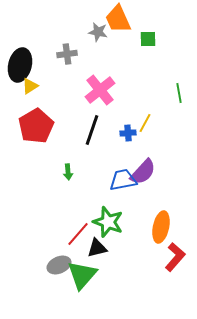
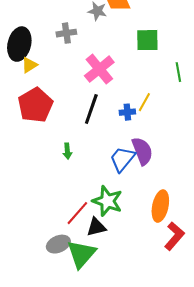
green square: (148, 39) -> (147, 40), moved, size x1.4
purple semicircle: (143, 172) -> (142, 151), turned -64
blue trapezoid: (123, 180) -> (122, 159), turned -40

